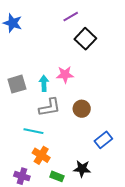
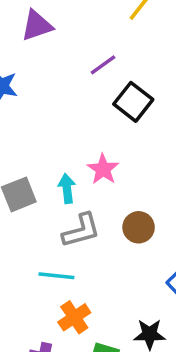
pink star: (65, 75) -> (103, 169), turned -30
orange cross: (41, 155) -> (74, 317), turned 30

